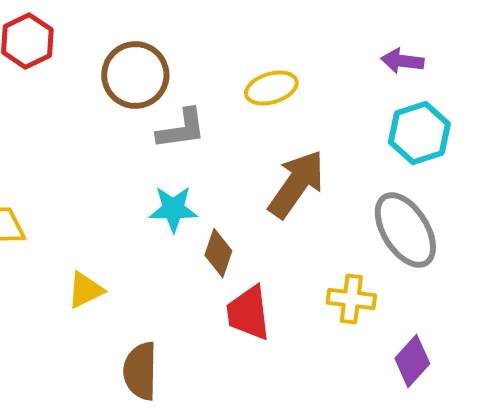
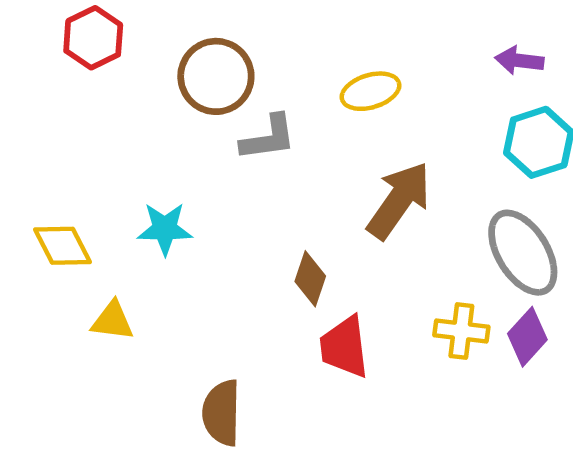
cyan star: (173, 209) -> (165, 229), moved
yellow triangle: (85, 290) -> (113, 321), moved, turned 33
purple diamond: (412, 361) -> (527, 337), moved

